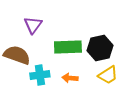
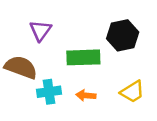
black hexagon: (100, 48) -> (123, 35), moved

